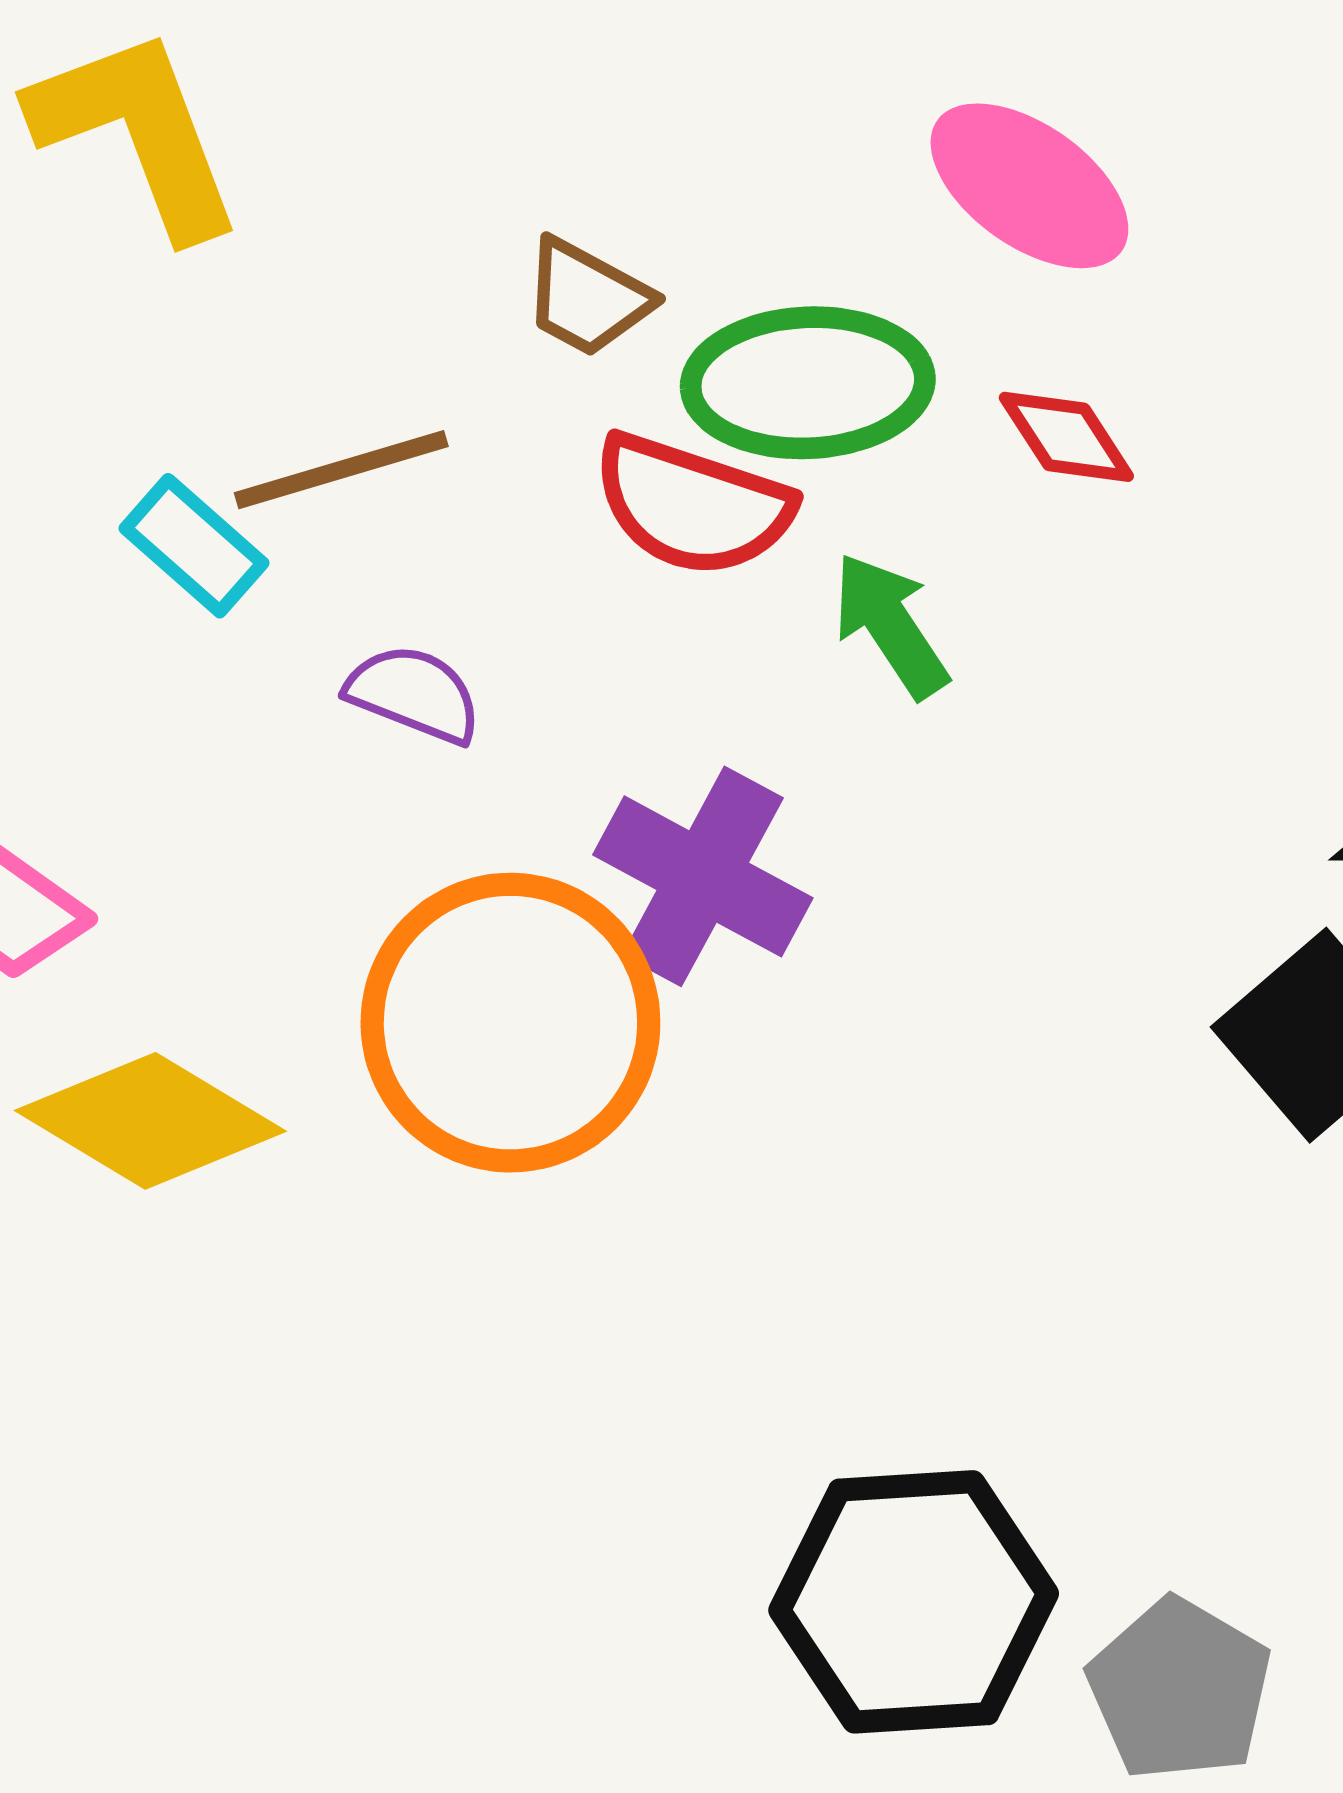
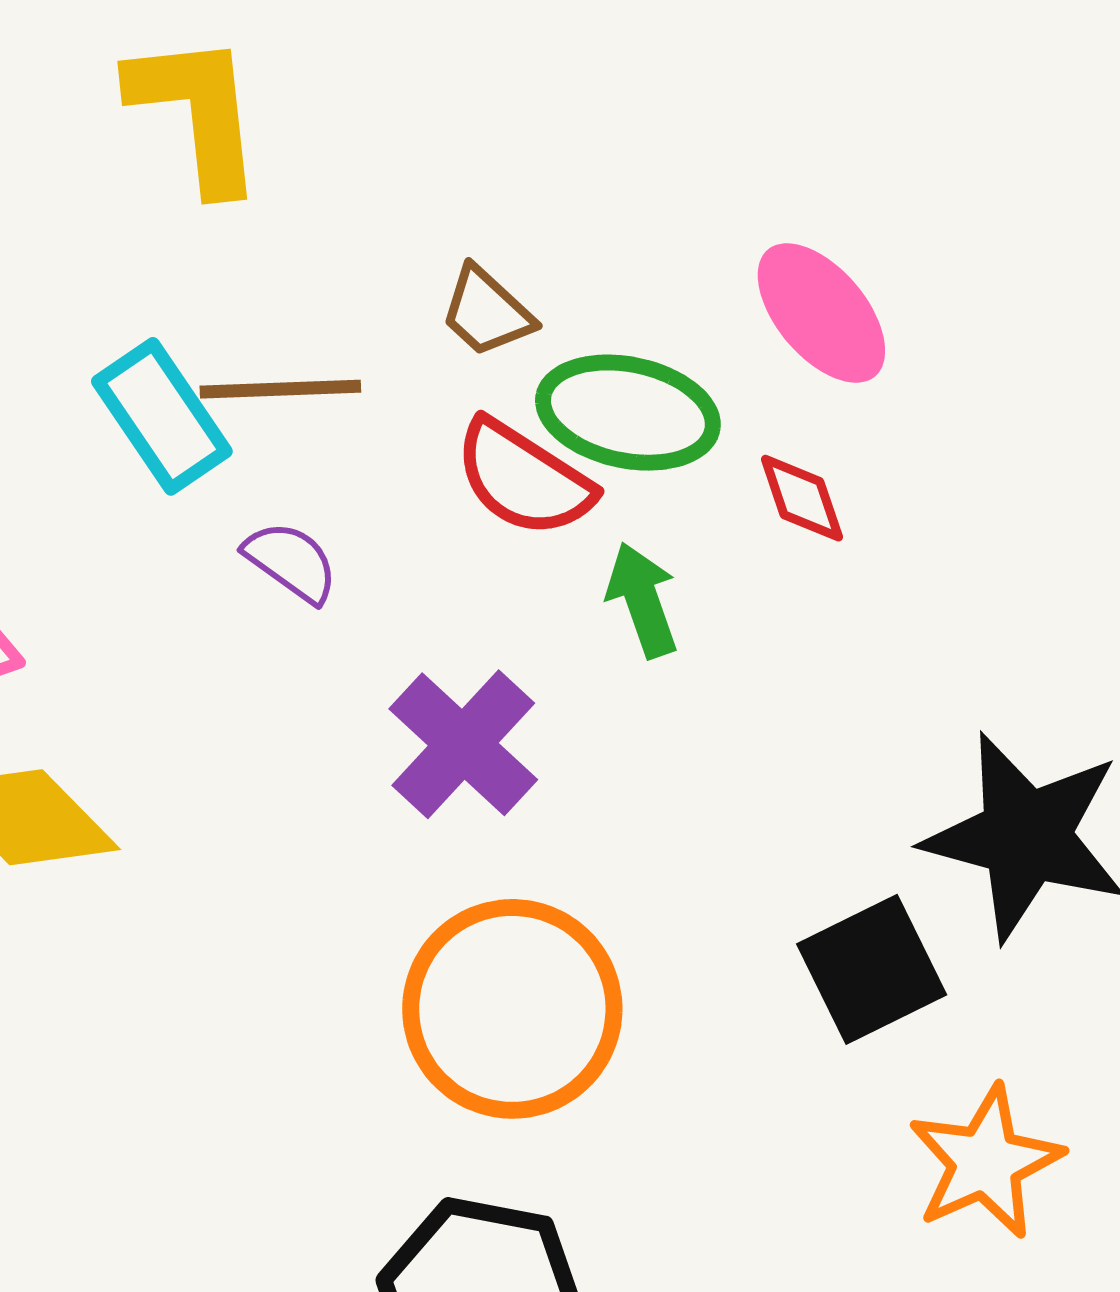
cyan rectangle: (194, 546) -> (162, 416), size x1.4
orange circle: (510, 1023) -> (512, 1009), moved

